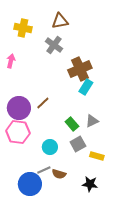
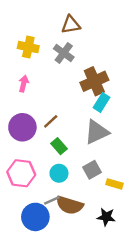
yellow cross: (23, 28) -> (28, 47), moved
pink arrow: (11, 61) -> (24, 84), moved
gray triangle: (92, 121) -> (97, 132), moved, size x1.6
green rectangle: (72, 124) -> (59, 146), moved
pink hexagon: (18, 132) -> (21, 173), moved
brown semicircle: (59, 174) -> (70, 205), size x1.6

